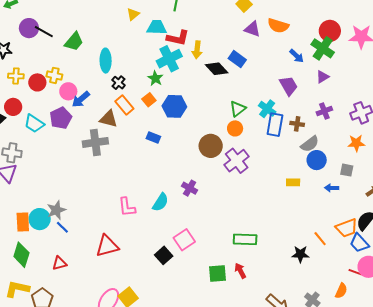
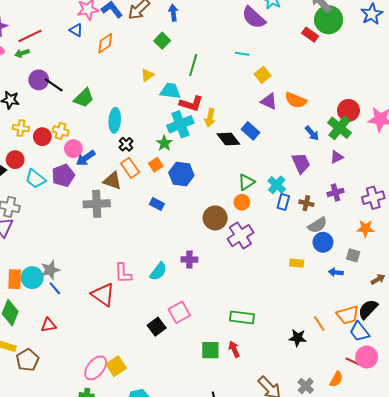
blue rectangle: (275, 125) -> (283, 202), size x0.7
purple cross: (190, 188) -> (189, 259), turned -35
red triangle: (107, 246) -> (103, 295), moved, turned 45

